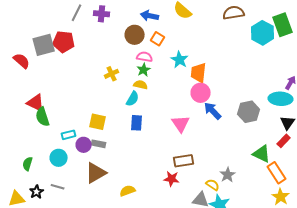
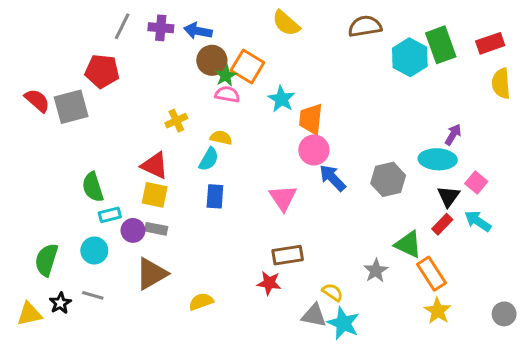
blue arrow: (150, 16) -> (198, 31), moved
orange square: (158, 39) -> (247, 66), size x1.5
gray square: (44, 45) -> (71, 107), moved
green star: (144, 70) -> (226, 76), moved
red triangle: (36, 103) -> (155, 165), moved
green semicircle: (43, 117) -> (93, 187), moved
green semicircle: (28, 164) -> (46, 260), size x1.5
gray star: (228, 175) -> (376, 271), moved

